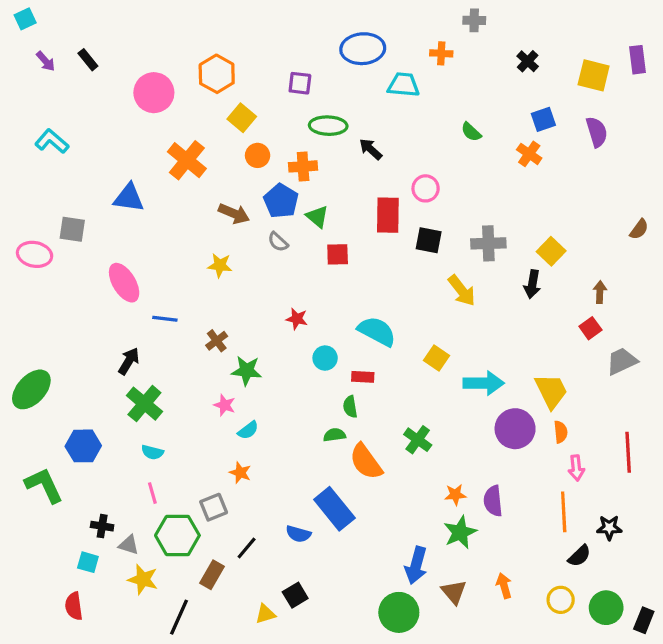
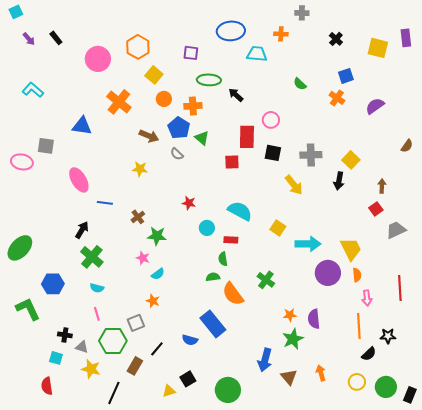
purple semicircle: (597, 132) -> (375, 106), moved, turned -108
red square: (338, 254) -> (232, 162), moved
green circle: (399, 612) -> (228, 390), moved

